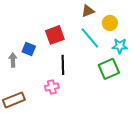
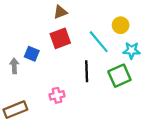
brown triangle: (88, 11) -> (60, 12), moved
black line: (63, 65) -> (87, 71), moved

